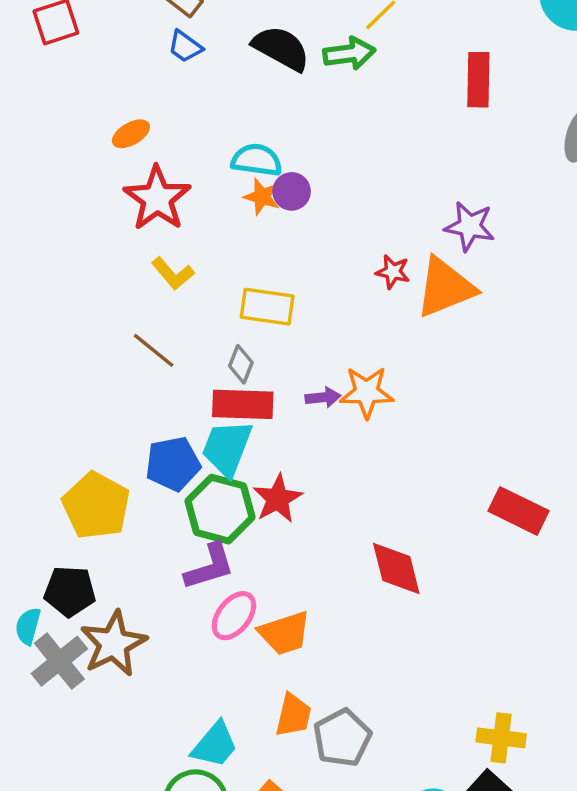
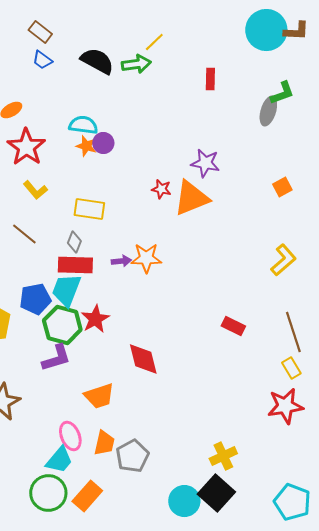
red rectangle: (478, 80) -> (210, 79), size x0.7
red rectangle: (519, 511) -> (233, 326), size x0.7
red diamond: (396, 569) -> (143, 359), moved
pink ellipse: (234, 616) -> (70, 436), moved, turned -60
yellow cross: (501, 738) -> (223, 456), turned -32

